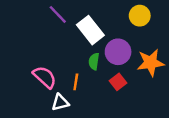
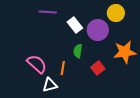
purple line: (58, 14) -> (48, 12), turned -42
white rectangle: (90, 30) -> (75, 25), size x0.7
purple circle: (118, 52) -> (98, 30), moved

